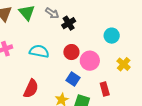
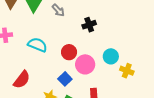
black cross: (69, 23) -> (89, 25), moved
cyan circle: (112, 36) -> (111, 56), moved
yellow cross: (124, 64) -> (127, 71), moved, turned -32

